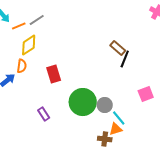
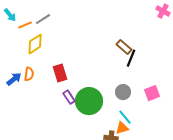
orange semicircle: (22, 66) -> (29, 74), moved
gray circle: (105, 105) -> (123, 92), moved
purple rectangle: (44, 114) -> (69, 97), moved

